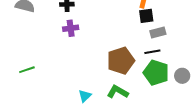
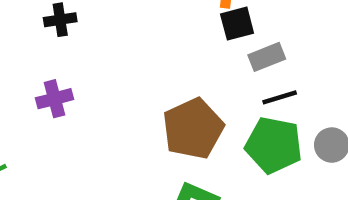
purple cross: (71, 28) -> (55, 99), moved
black line: (152, 52) -> (280, 97), moved

